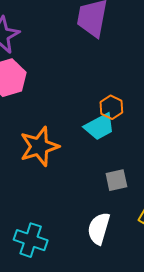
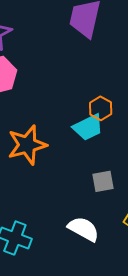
white semicircle: (99, 228) -> (83, 229), turned 100

